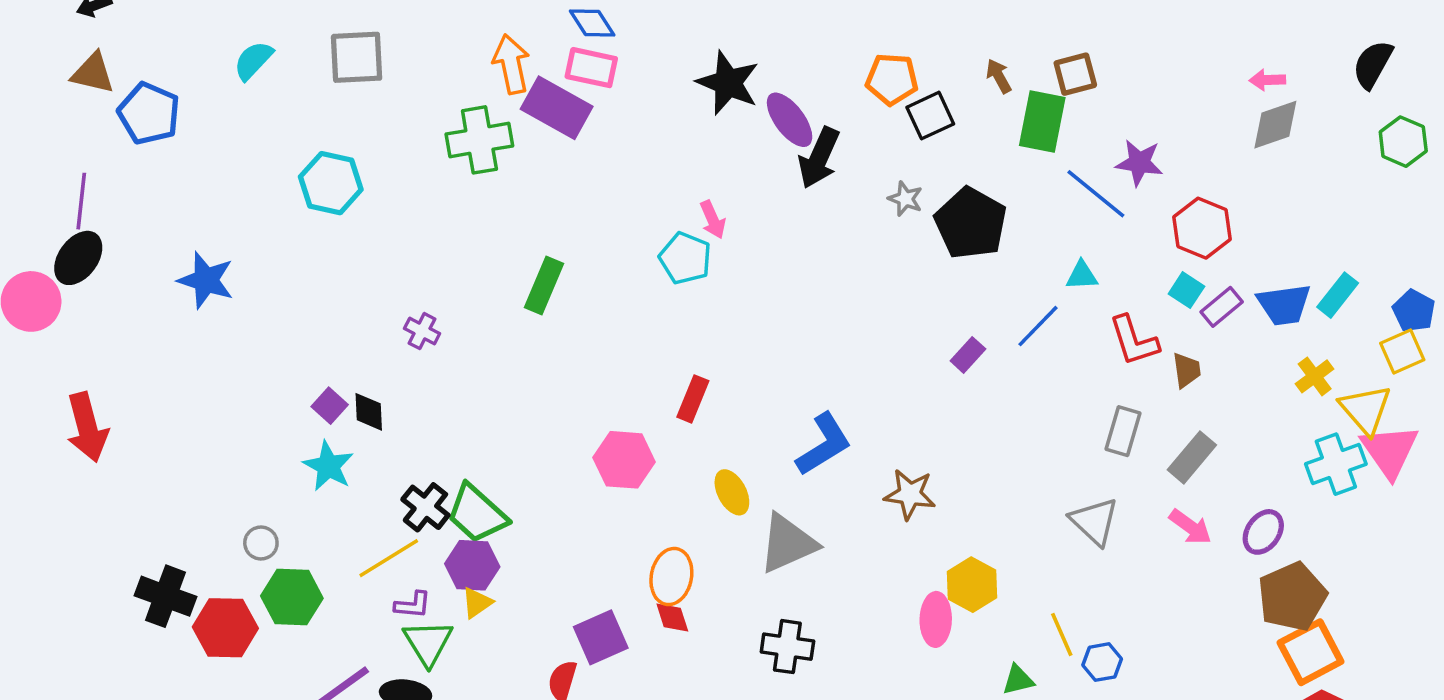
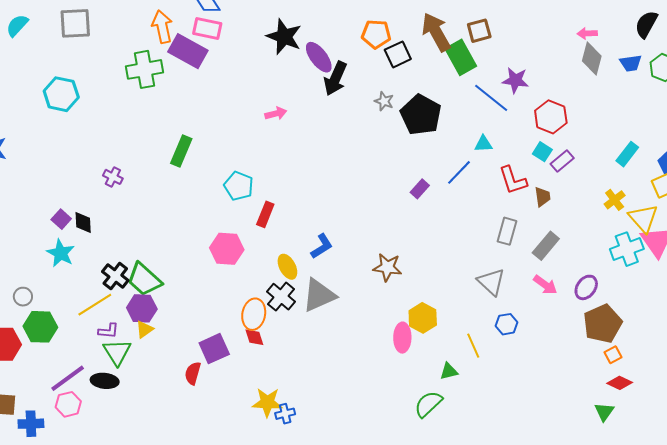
brown arrow: (999, 76) -> (436, 32), size x2.0
green rectangle: (1042, 122) -> (461, 57), turned -40
gray diamond: (1275, 125) -> (592, 58), turned -56
pink arrow: (713, 220) -> (276, 114), turned -80
cyan pentagon: (685, 258) -> (239, 186), moved
blue trapezoid: (1284, 305) -> (631, 63), moved, size x0.7
blue L-shape: (824, 444) -> (322, 246), moved, size x0.7
black cross: (787, 647) -> (281, 297), moved, turned 32
orange square: (1311, 652) -> (613, 355), size x0.5
blue hexagon: (1102, 662) -> (507, 324), moved

